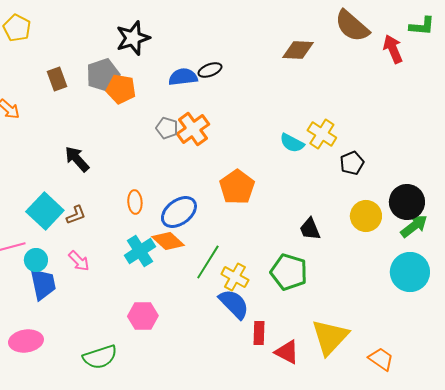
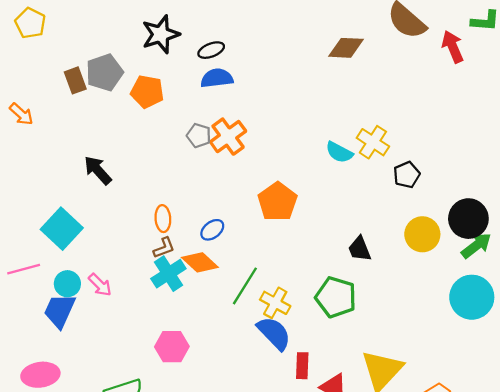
black ellipse: (210, 70) -> (211, 50), moved
gray pentagon: (103, 75) -> (104, 73), moved
blue ellipse: (179, 212) -> (212, 230), size x0.6
brown L-shape: (76, 215) -> (164, 248), moved
cyan circle: (36, 260) -> (67, 284), moved
blue trapezoid: (43, 284) -> (60, 311), turned -144

